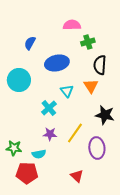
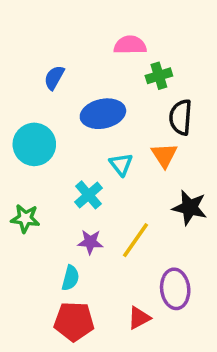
green star: (14, 148) -> (25, 218), moved
purple ellipse: (97, 148) -> (175, 289), moved
cyan semicircle: (39, 154) -> (70, 278), turned -64
red pentagon: (27, 173) -> (74, 321), moved
red triangle: (77, 176) -> (139, 318), turned 48

